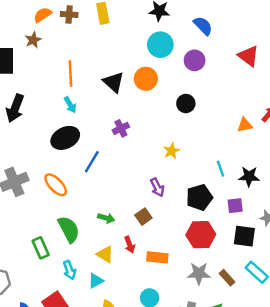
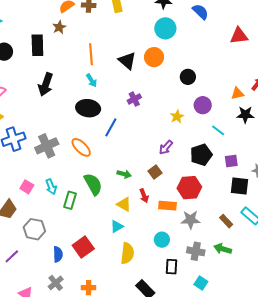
red triangle: (248, 56) -> (239, 36), turned -42
purple circle: (195, 60) -> (203, 105), moved
black ellipse: (65, 138) -> (88, 108), turned 35
cyan line: (220, 169) -> (218, 130), turned -32
black star: (249, 177) -> (245, 115), moved
purple arrow: (157, 187) -> (166, 147), turned 70
red hexagon: (201, 235) -> (189, 188), moved
green rectangle: (41, 248) -> (70, 200), turned 42
cyan arrow: (69, 270) -> (51, 187), moved
gray star: (199, 273) -> (191, 220), moved

